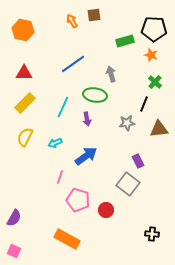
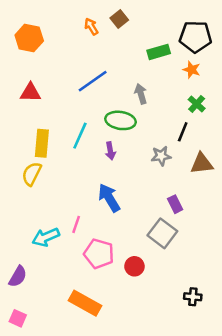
brown square: (94, 15) -> (119, 19), turned -32
yellow rectangle: (25, 103) -> (42, 143), moved, turned -40
cyan arrow: (55, 143) -> (46, 237), moved, size x1.5
blue arrow: (86, 156) -> (109, 198), turned -85

